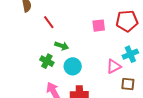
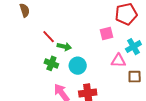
red line: (49, 22) -> (49, 37), moved
pink square: (99, 26) -> (106, 33), moved
pink triangle: (114, 66) -> (118, 61), turned 35

